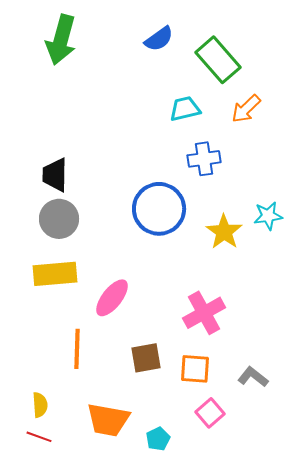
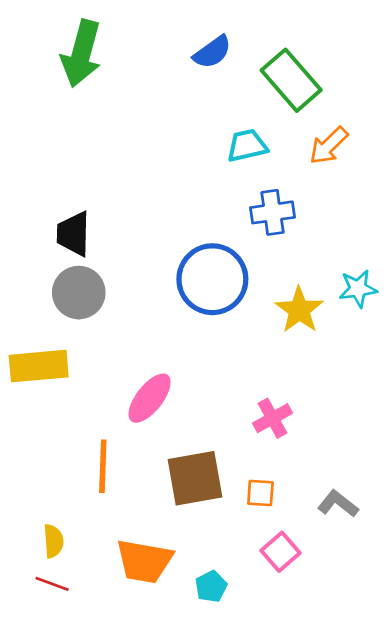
yellow rectangle: (55, 274) -> (39, 366), moved
pink cross: (204, 313) -> (272, 418), size x0.7
brown square: (146, 358) -> (195, 478), size x1.4
orange square: (195, 369) -> (260, 493), size x0.7

